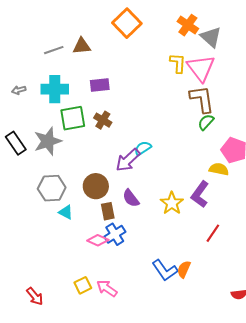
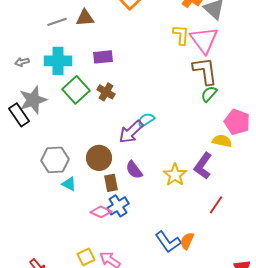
green square: (73, 118) -> (76, 90), turned -32
gray star: (48, 141) -> (33, 100), moved

